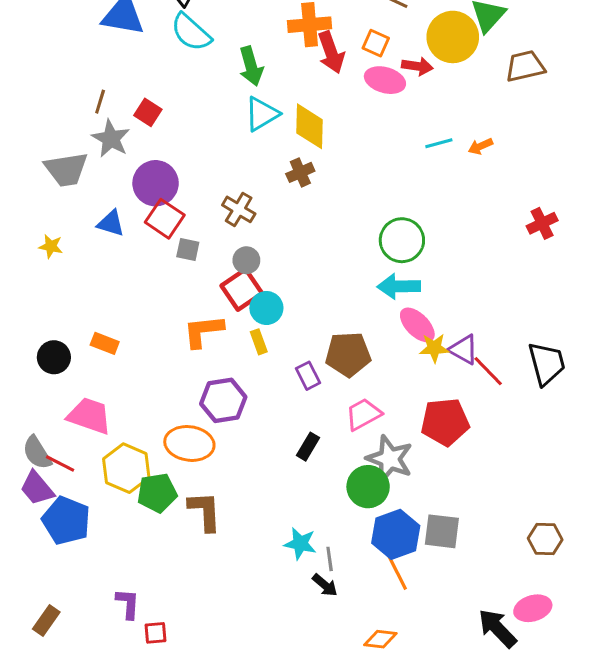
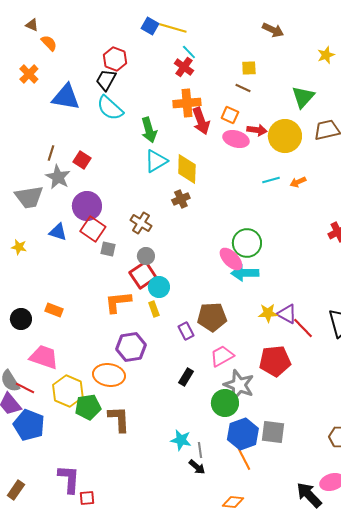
yellow circle: (453, 37) -> (285, 136), moved
pink ellipse: (417, 325) -> (231, 259), moved
purple L-shape: (128, 604) -> (69, 479), size x1.4

